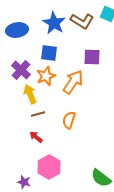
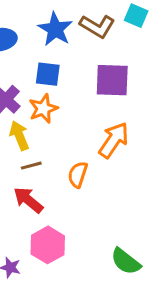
purple square: (92, 57) -> (112, 80), size x1.4
orange arrow: (73, 82) -> (114, 140), moved
red arrow: (36, 137) -> (28, 200), size x1.5

